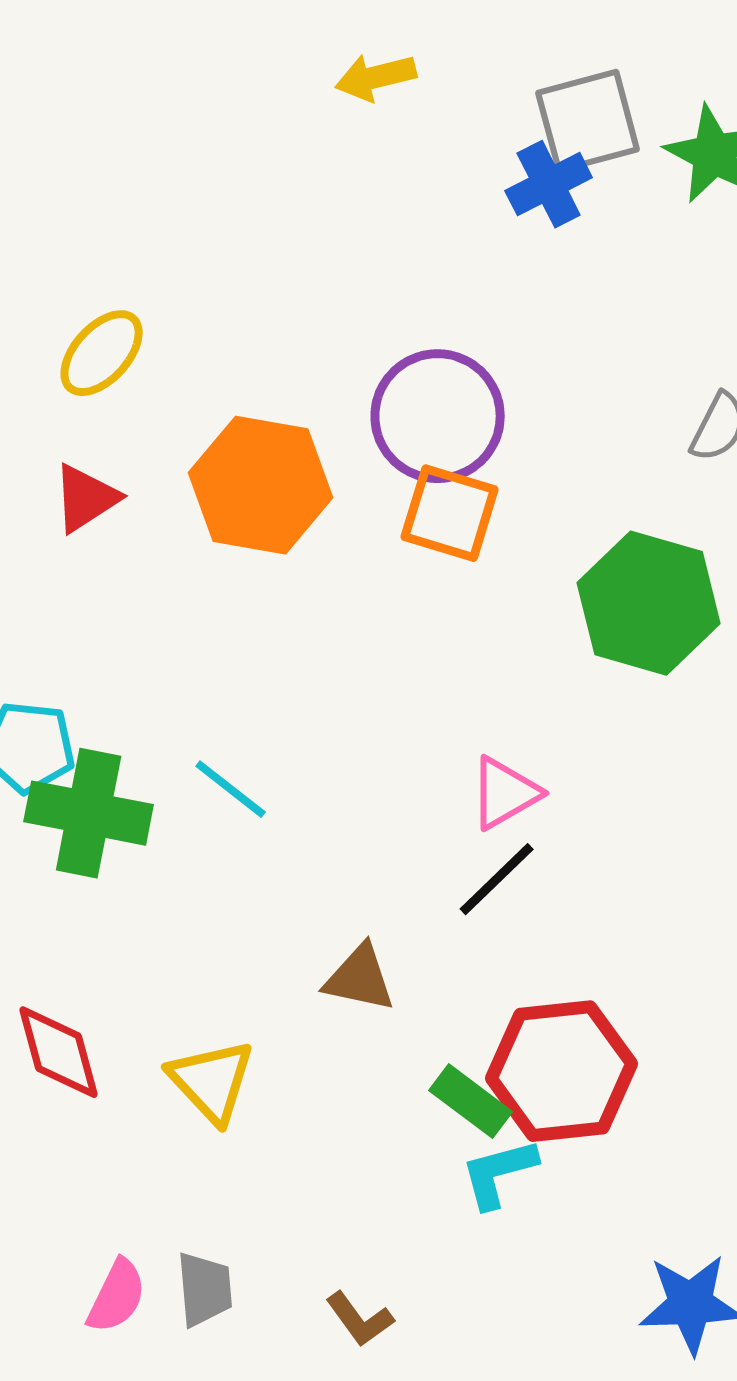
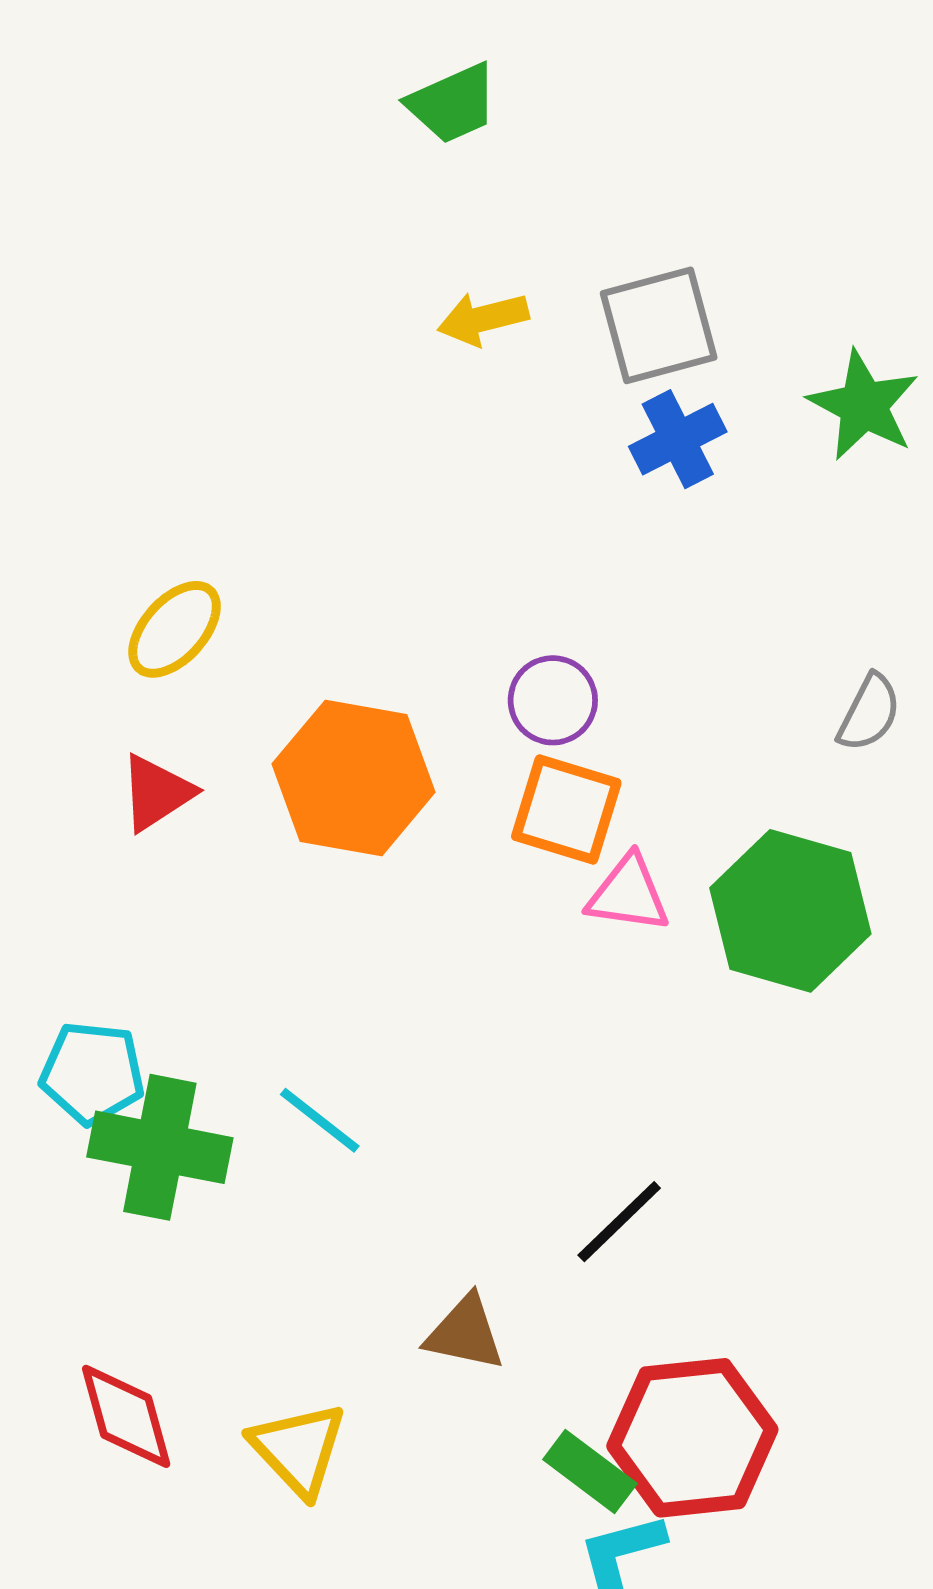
gray square: (588, 121) -> (659, 325), moved
purple circle: (438, 416) -> (553, 700), size x0.6
pink triangle: (505, 793) -> (628, 894), moved, turned 38

